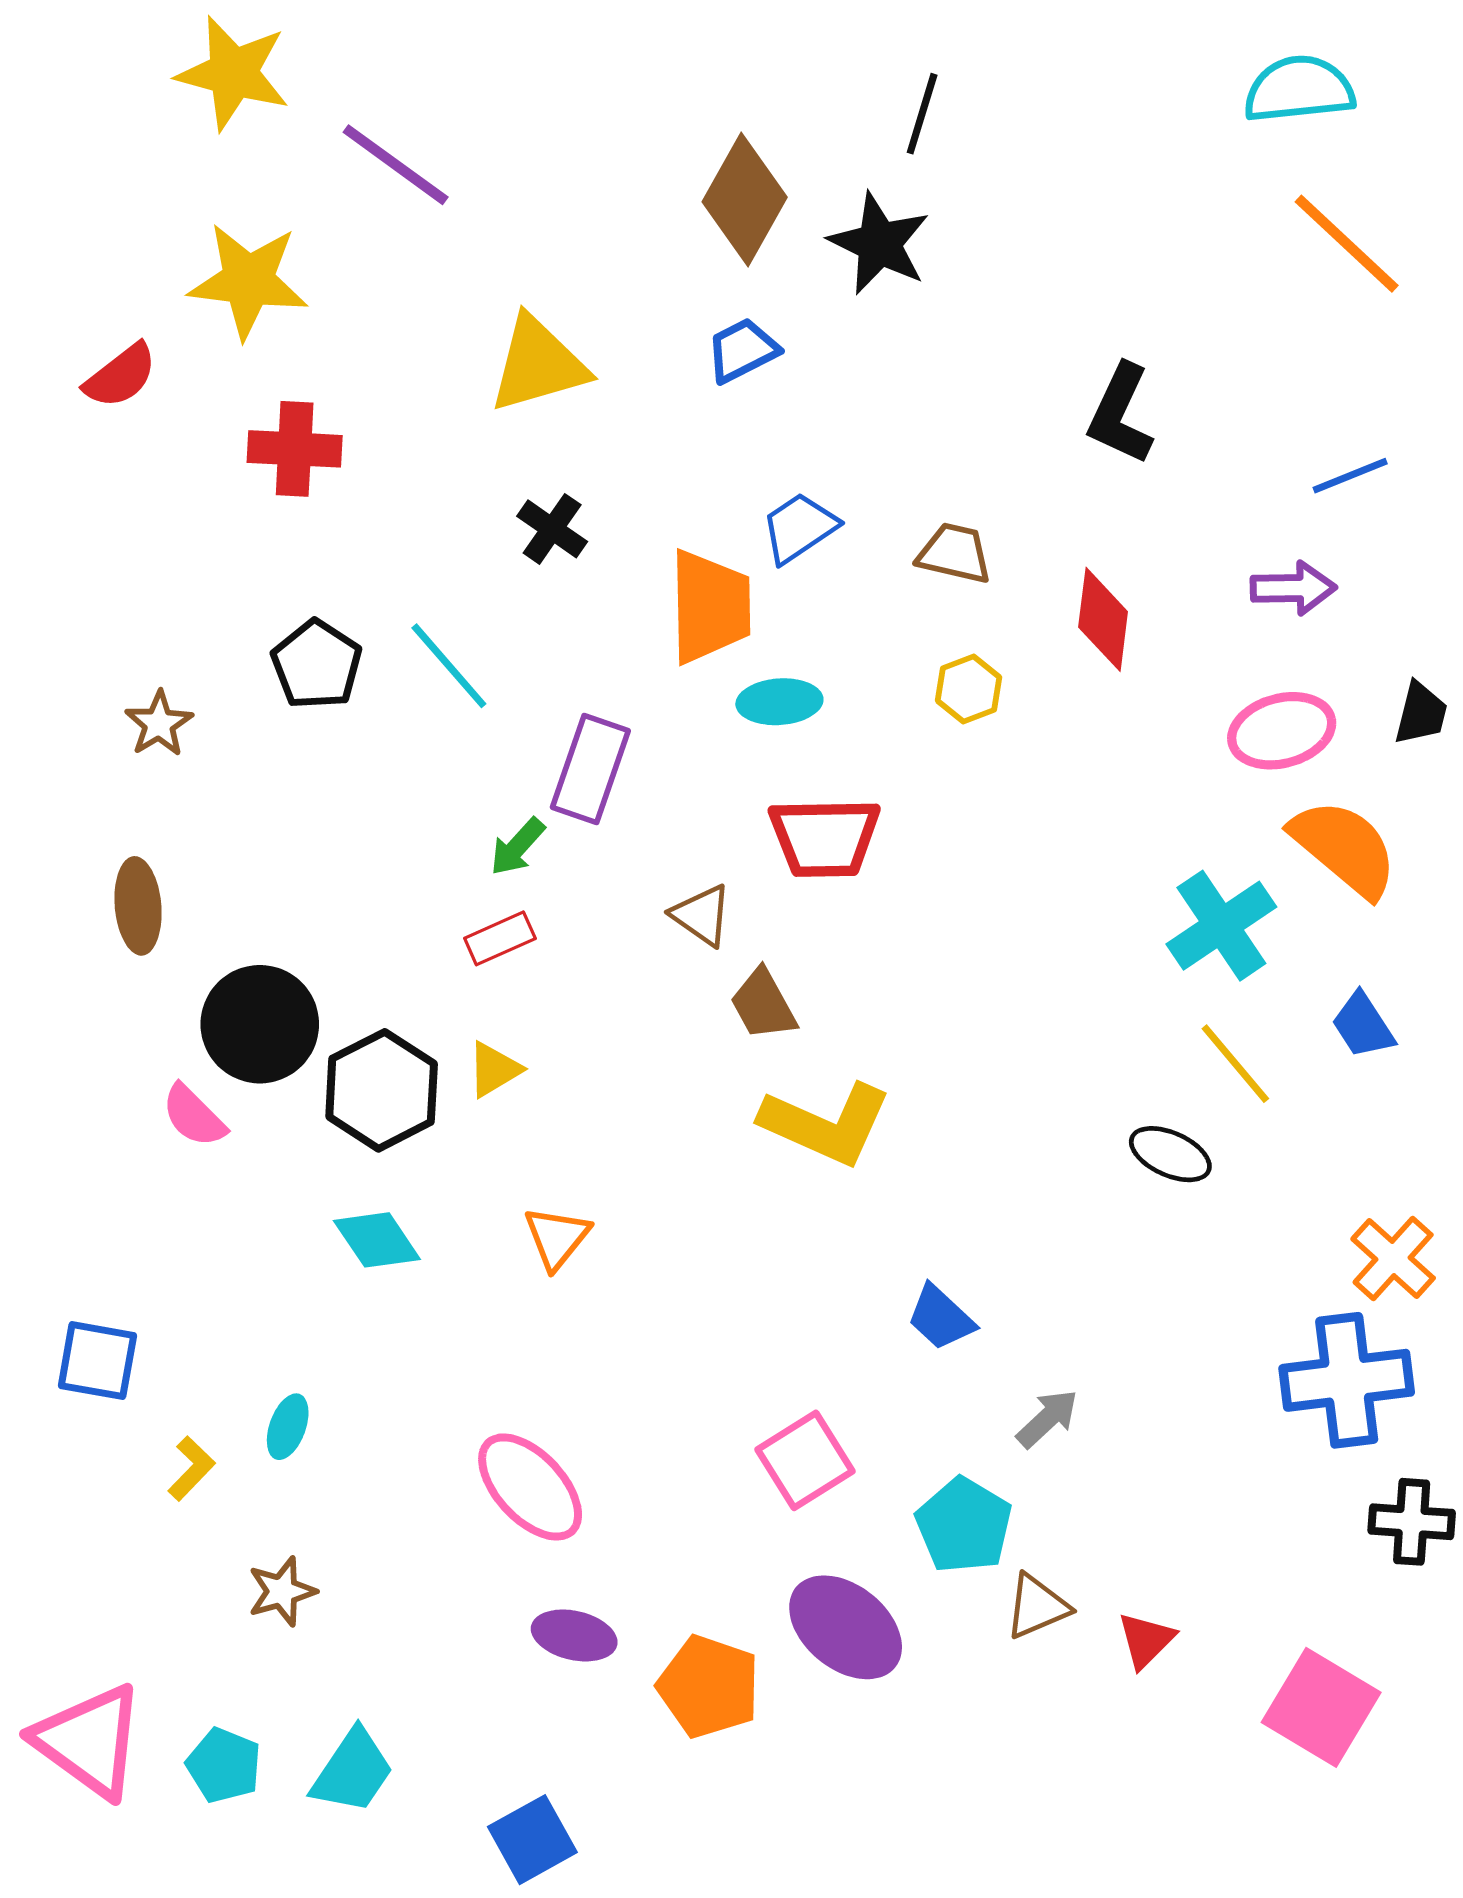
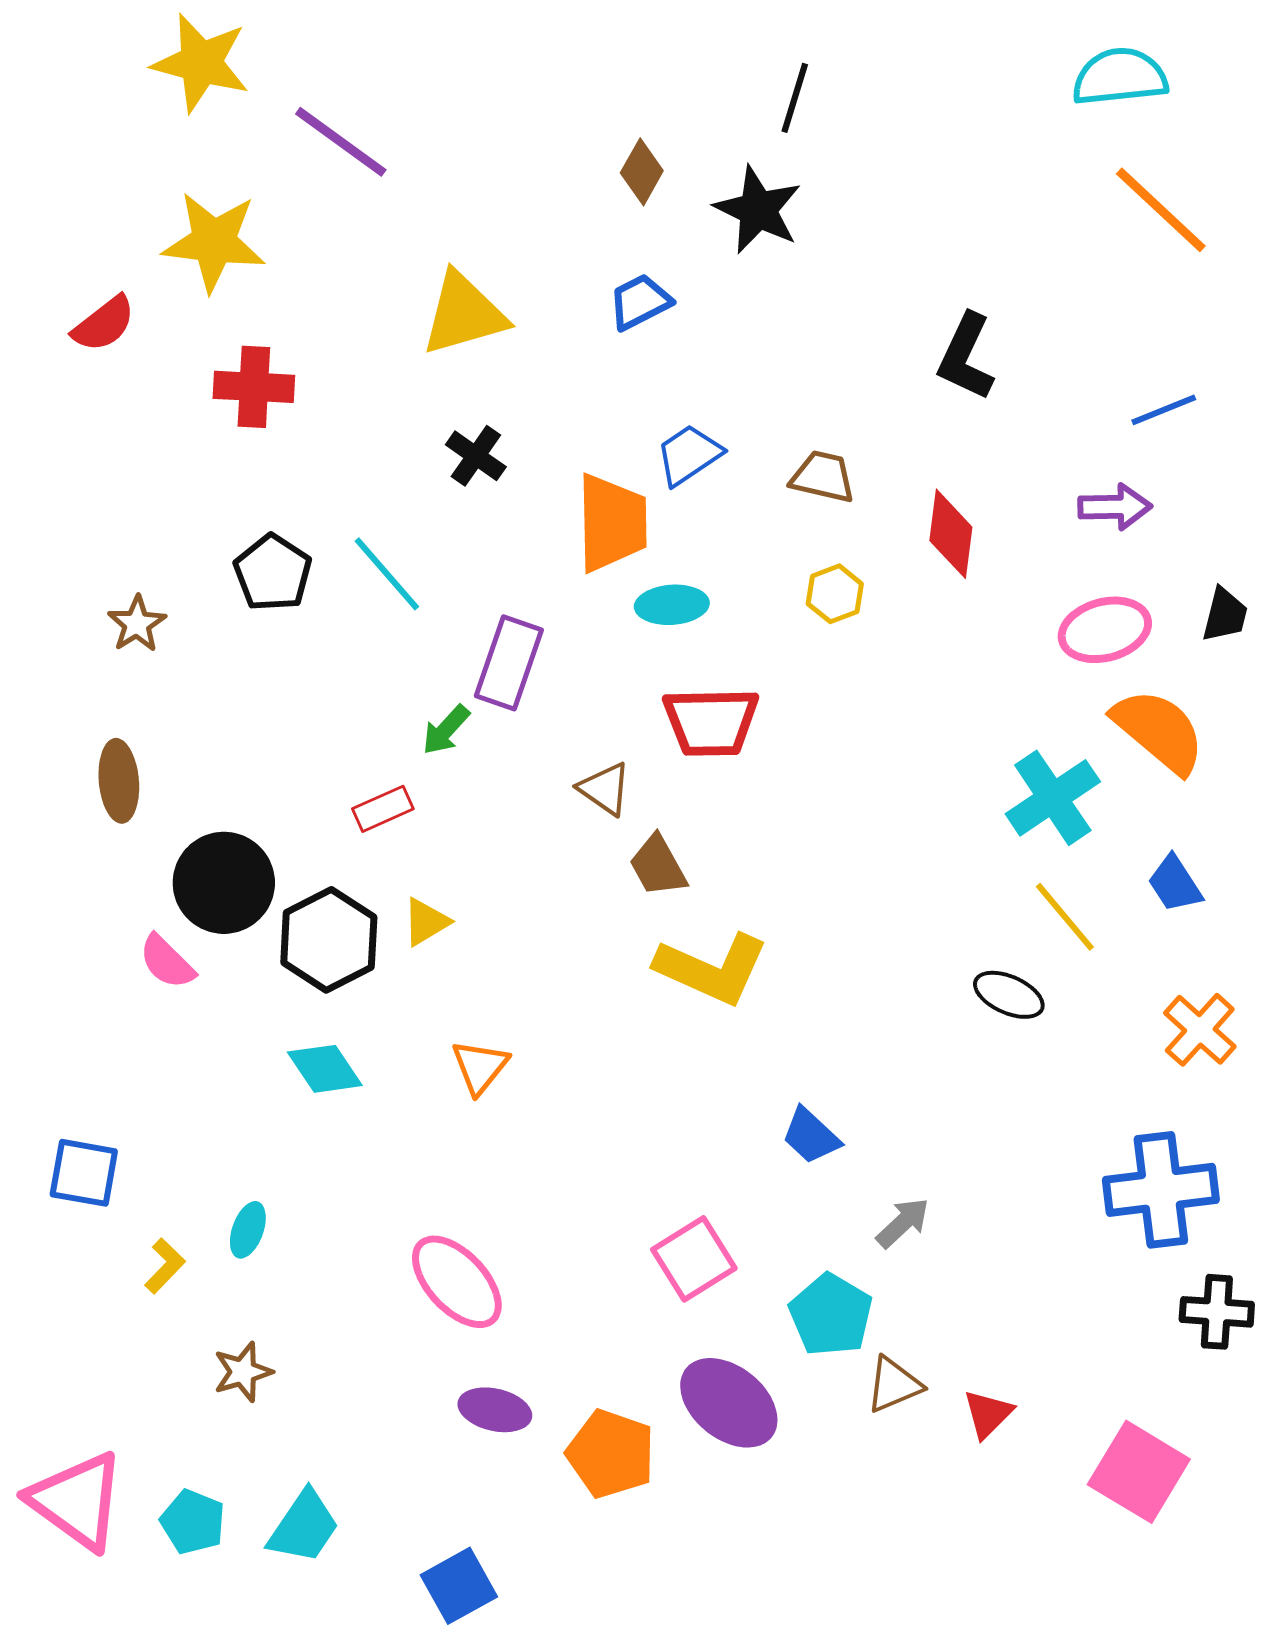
brown diamond: (745, 200) -> (642, 172), size x0.6
red rectangle: (500, 938) -> (383, 809), moved
orange cross: (1393, 1258) -> (1200, 1030), moved

